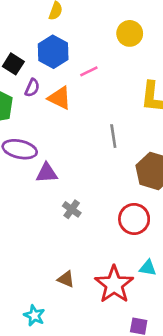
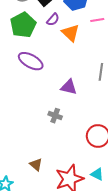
purple triangle: (47, 173) -> (69, 87), moved
gray cross: (72, 209) -> (55, 116), turned -32

